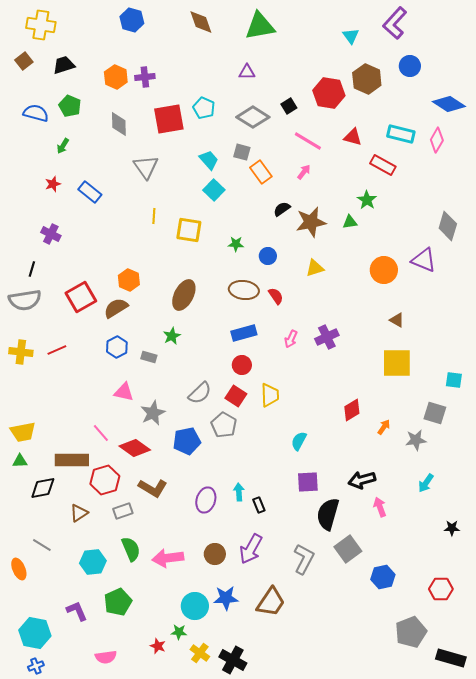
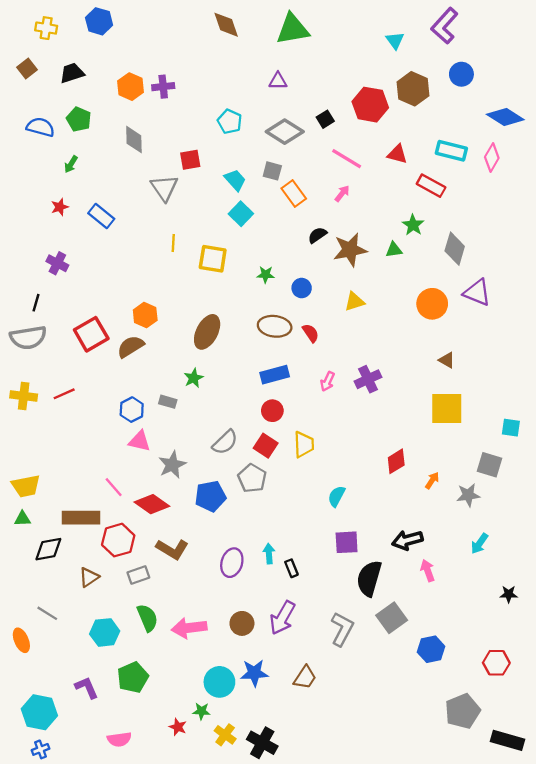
blue hexagon: (132, 20) -> (99, 21), moved
yellow cross: (41, 25) -> (46, 28), size x0.7
red square: (169, 119) -> (190, 160), moved, size x0.6
gray diamond: (448, 226) -> (455, 249), moved
blue hexagon: (117, 347) -> (132, 410), moved
brown trapezoid: (271, 602) -> (305, 677), size x0.7

